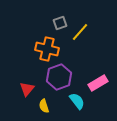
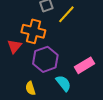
red triangle: (27, 89) -> (14, 46), moved

